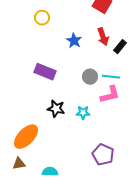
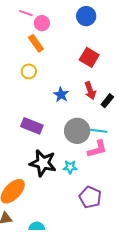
gray circle: (90, 77) -> (77, 131), size x1.6
black star: (56, 109) -> (43, 163), size x1.5
purple pentagon: (103, 155) -> (90, 197), moved

